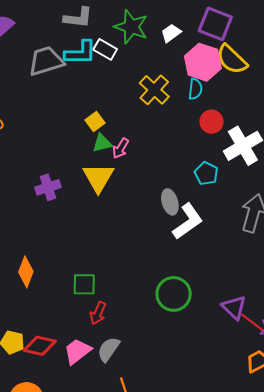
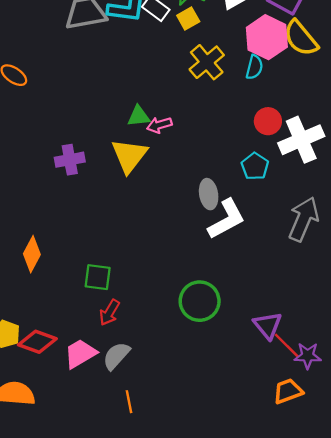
yellow square: (95, 122) -> (188, 18), moved
red circle: (211, 122) -> (268, 121), moved
pink arrow: (121, 148) -> (159, 125), turned 35

